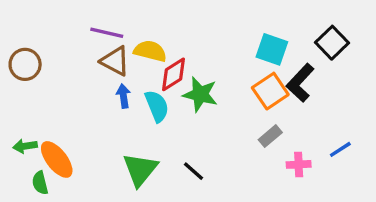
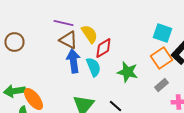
yellow semicircle: (150, 51) -> (89, 34), turned 42
green star: (200, 94) -> (127, 72), moved
blue arrow: (123, 96) -> (73, 61), size x1.6
green arrow: (25, 146) -> (14, 91), size x1.5

